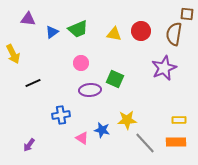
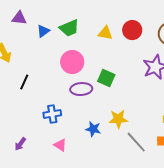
pink circle: (81, 63) -> (72, 62), size x1.5
black line: (33, 83) -> (24, 82), turned -42
pink triangle: (82, 138) -> (60, 145), moved

